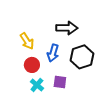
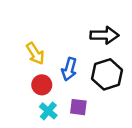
black arrow: (67, 28) -> (104, 35), moved

